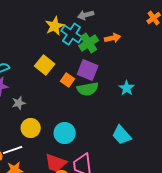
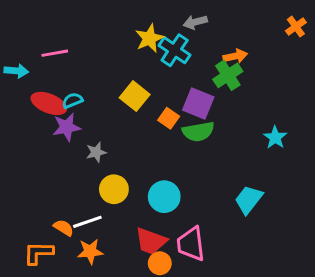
green cross: (89, 43) -> (228, 75), moved
cyan star: (127, 88) -> (275, 137), moved
cyan trapezoid: (122, 135) -> (249, 200), turned 80

